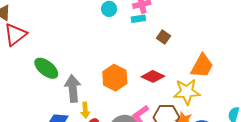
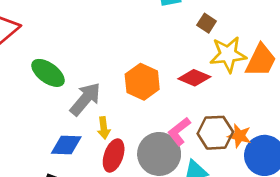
gray arrow: (73, 88) -> (85, 99), turned 48
yellow star: (187, 92) -> (228, 54), moved

